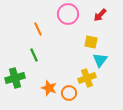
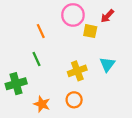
yellow square: (91, 42) -> (90, 31), moved
yellow cross: (87, 78) -> (77, 71), moved
orange star: (49, 88) -> (42, 104), moved

